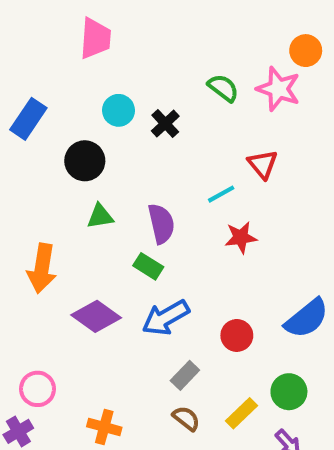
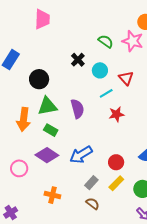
cyan circle: (118, 110) -> (100, 70), moved
green triangle: (100, 216) -> (47, 106), size x1.5
green rectangle: (148, 266) -> (51, 130), moved
orange arrow: (42, 268) -> (24, 119), moved
pink circle: (38, 389) -> (19, 168), moved
yellow rectangle: (241, 413) -> (116, 183), moved
orange cross: (104, 427) -> (52, 195), moved

